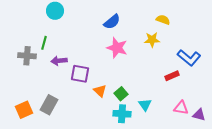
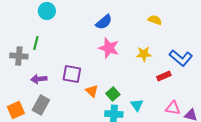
yellow star: (152, 40) -> (144, 54), moved
purple arrow: (59, 61) -> (39, 79), moved

